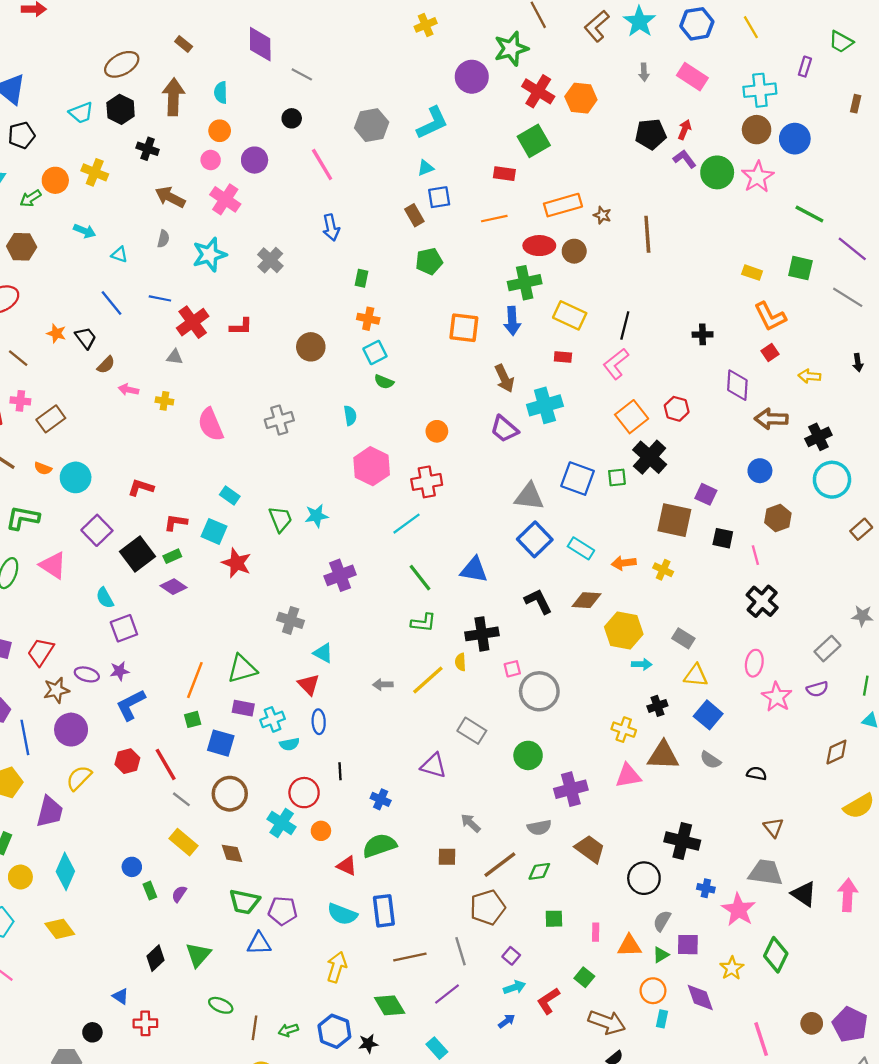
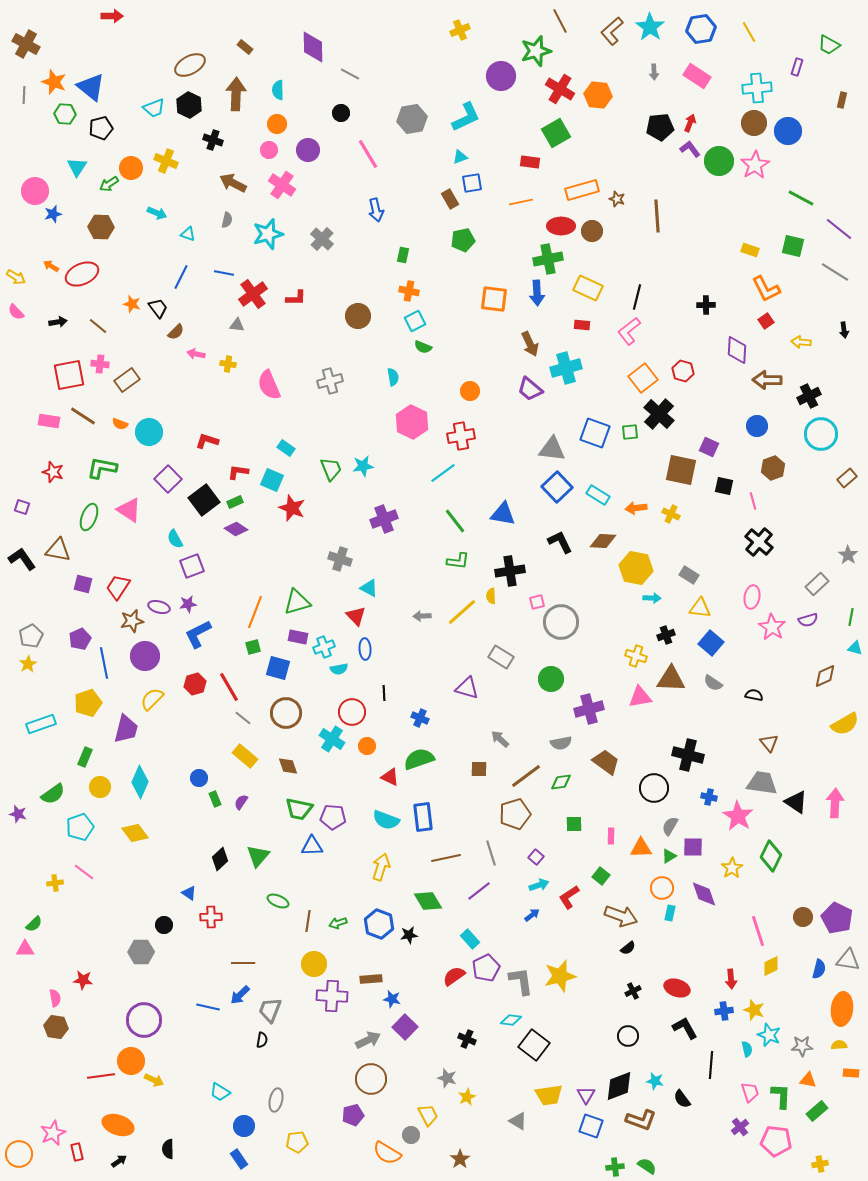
blue line: (112, 303) -> (181, 277), turned 65
gray star: (862, 616) -> (848, 555), turned 30

